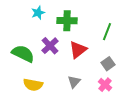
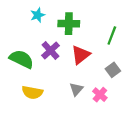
pink cross: (105, 85) -> (100, 95), moved

